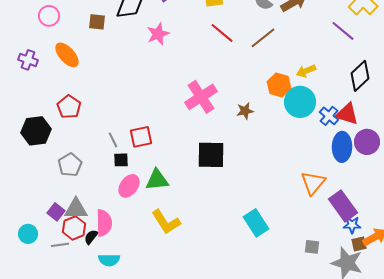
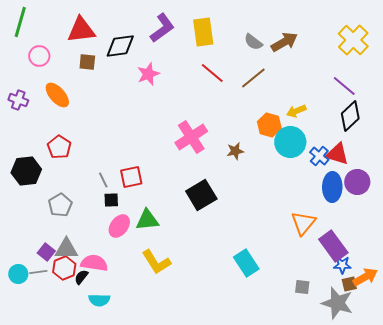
purple line: (343, 31) -> (344, 86), moved
black square: (211, 155) -> (201, 195), turned -32
pink semicircle: (104, 223) -> (94, 263), turned -80
gray line: (60, 245) -> (38, 272), moved

